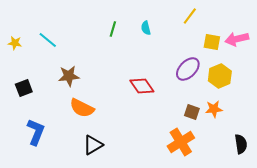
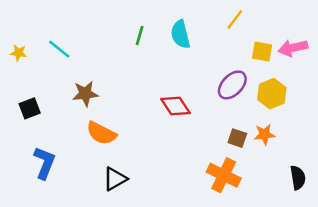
cyan semicircle: (146, 28) -> (180, 34), size x1.6
orange cross: (181, 142) -> (224, 175), turned -32

